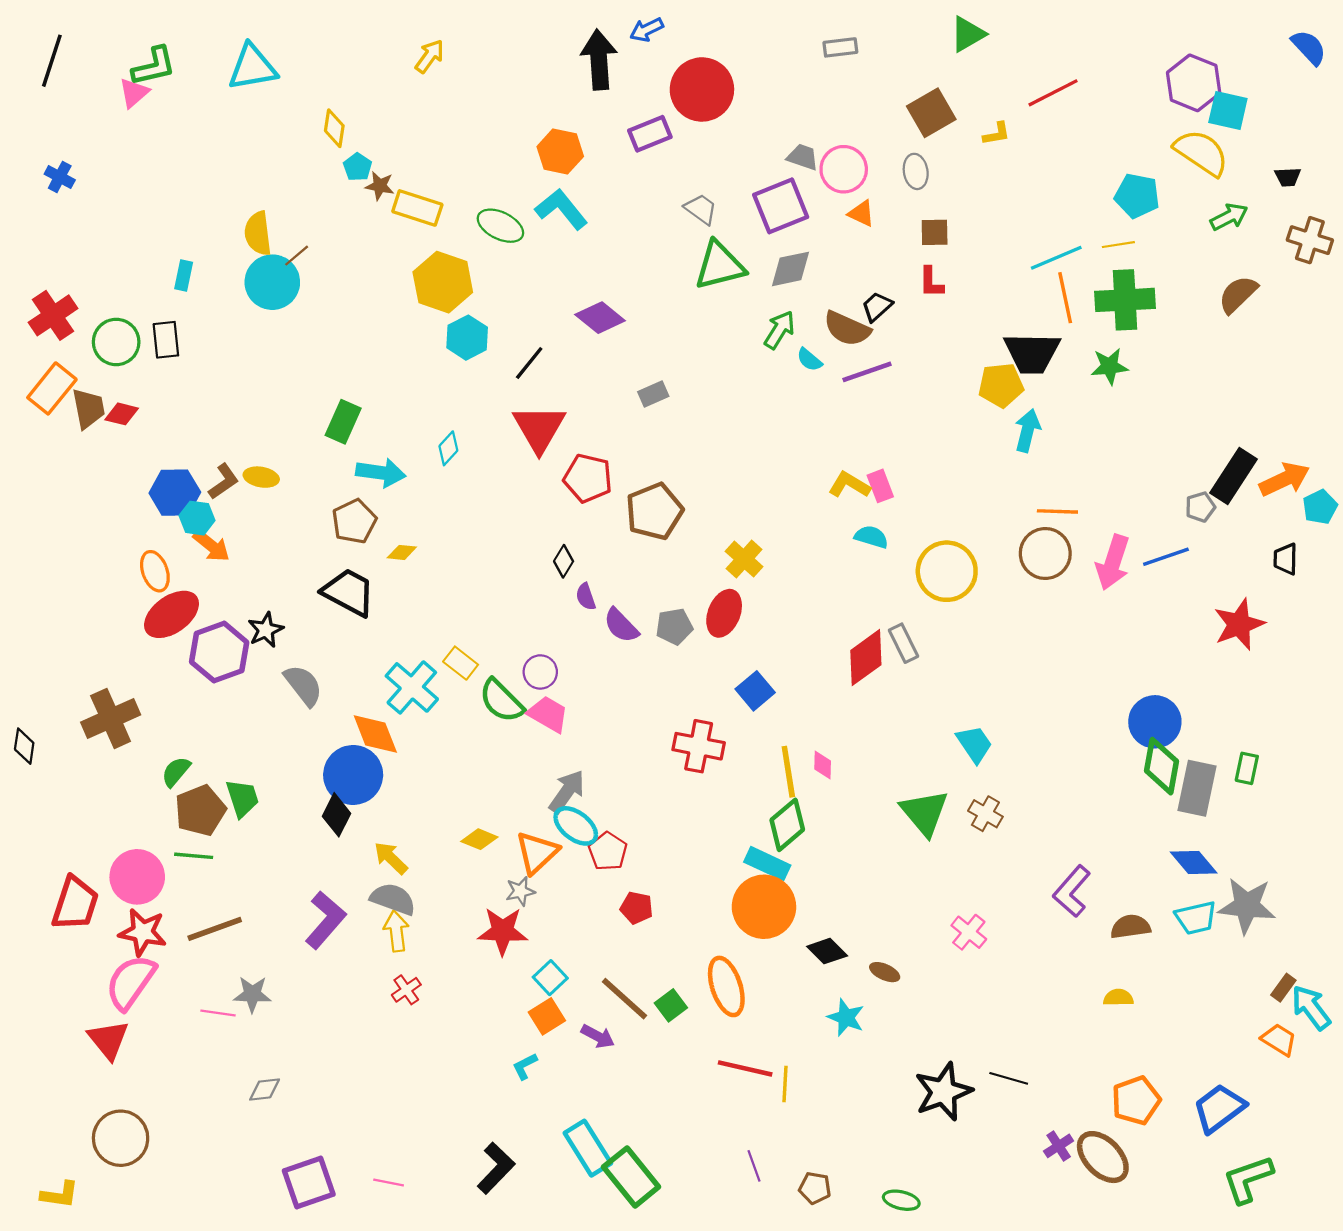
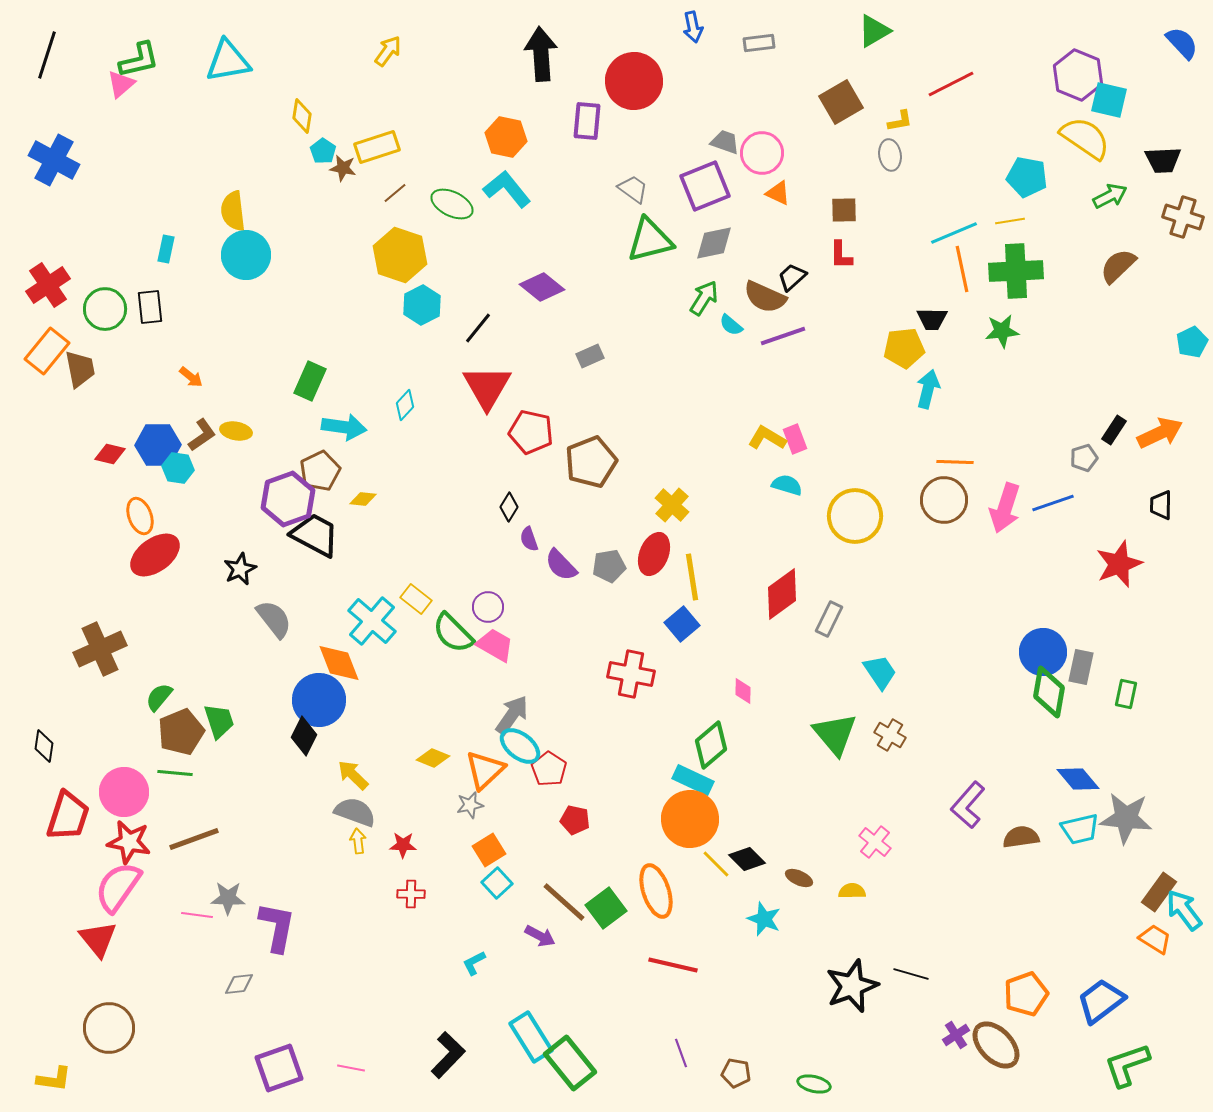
blue arrow: (647, 30) -> (693, 27), moved, turned -76
purple rectangle: (650, 134) -> (587, 121), turned -63
gray ellipse: (916, 171) -> (890, 155), moved
blue cross: (60, 177) -> (54, 160), size x1.8
black trapezoid: (1288, 177) -> (1163, 160), size x1.5
yellow rectangle: (417, 208) -> (377, 147), moved, turned -36
brown line: (297, 256) -> (395, 193), moved
black trapezoid: (1032, 353) -> (932, 319), size x0.6
red diamond: (122, 414) -> (110, 454), moved
black rectangle: (1234, 476) -> (1114, 430), size x0.6
cyan pentagon: (1320, 507) -> (1192, 342), moved
orange arrow: (211, 546) -> (191, 377), moved, size x0.7
gray rectangle: (904, 643) -> (829, 619), moved, turned 52
purple hexagon: (219, 652) -> (288, 499), moved
black diamond: (24, 746) -> (44, 746), moved
yellow line: (788, 772) -> (692, 577), moved
gray rectangle: (1197, 788) -> (1081, 667), moved, size x0.7
purple L-shape: (325, 920) -> (277, 927), moved, turned -30
yellow arrow: (396, 931) -> (358, 841), size x0.7
red star: (503, 931) -> (403, 845), moved, size x0.6
brown rectangle: (1283, 988) -> (1159, 892), size x1.5
red cross: (406, 990) -> (411, 894), moved, turned 36
yellow semicircle: (1118, 998) -> (852, 891), moved
green square: (671, 1005) -> (606, 908), size x1.4
orange square: (547, 1016) -> (489, 850), moved
yellow line: (785, 1084) -> (716, 864), moved, turned -48

